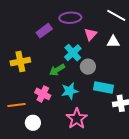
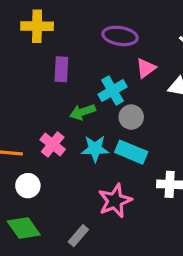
purple rectangle: (44, 31) -> (61, 69), moved, turned -63
yellow cross: (20, 62) -> (37, 26), moved
cyan rectangle: (104, 87) -> (131, 152), moved
pink star: (77, 119) -> (115, 201), moved

